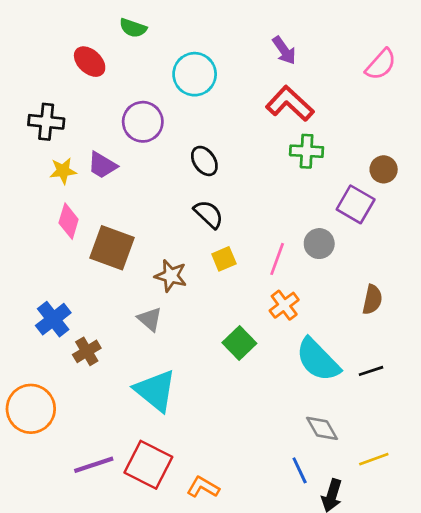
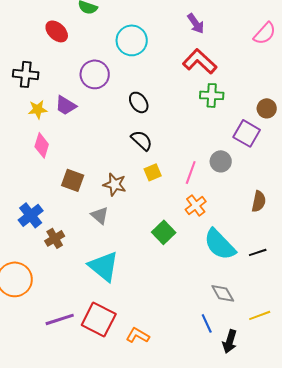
brown square: (112, 248) -> (73, 180), moved, size x0.7

